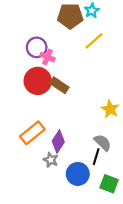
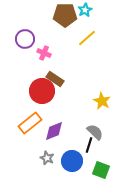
purple circle: (37, 47) -> (25, 39), moved
red circle: (38, 81) -> (42, 91), moved
purple diamond: (58, 141) -> (54, 131), turned 35
gray star: (51, 160) -> (47, 158), moved

